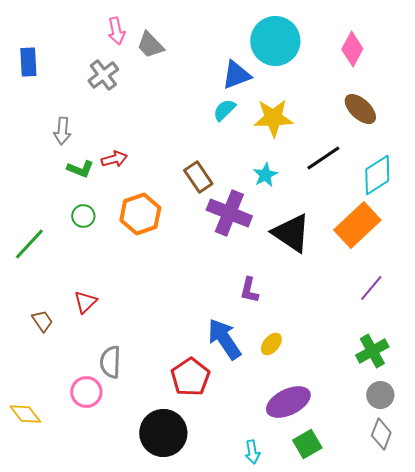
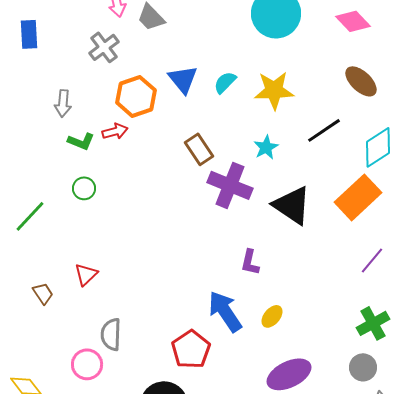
pink diamond: (352, 49) -> (353, 21), turned -72
blue triangle: (236, 75) -> (183, 79), moved, turned -48
orange hexagon: (140, 214) -> (136, 96), moved
gray circle: (380, 395) -> (363, 367), moved

